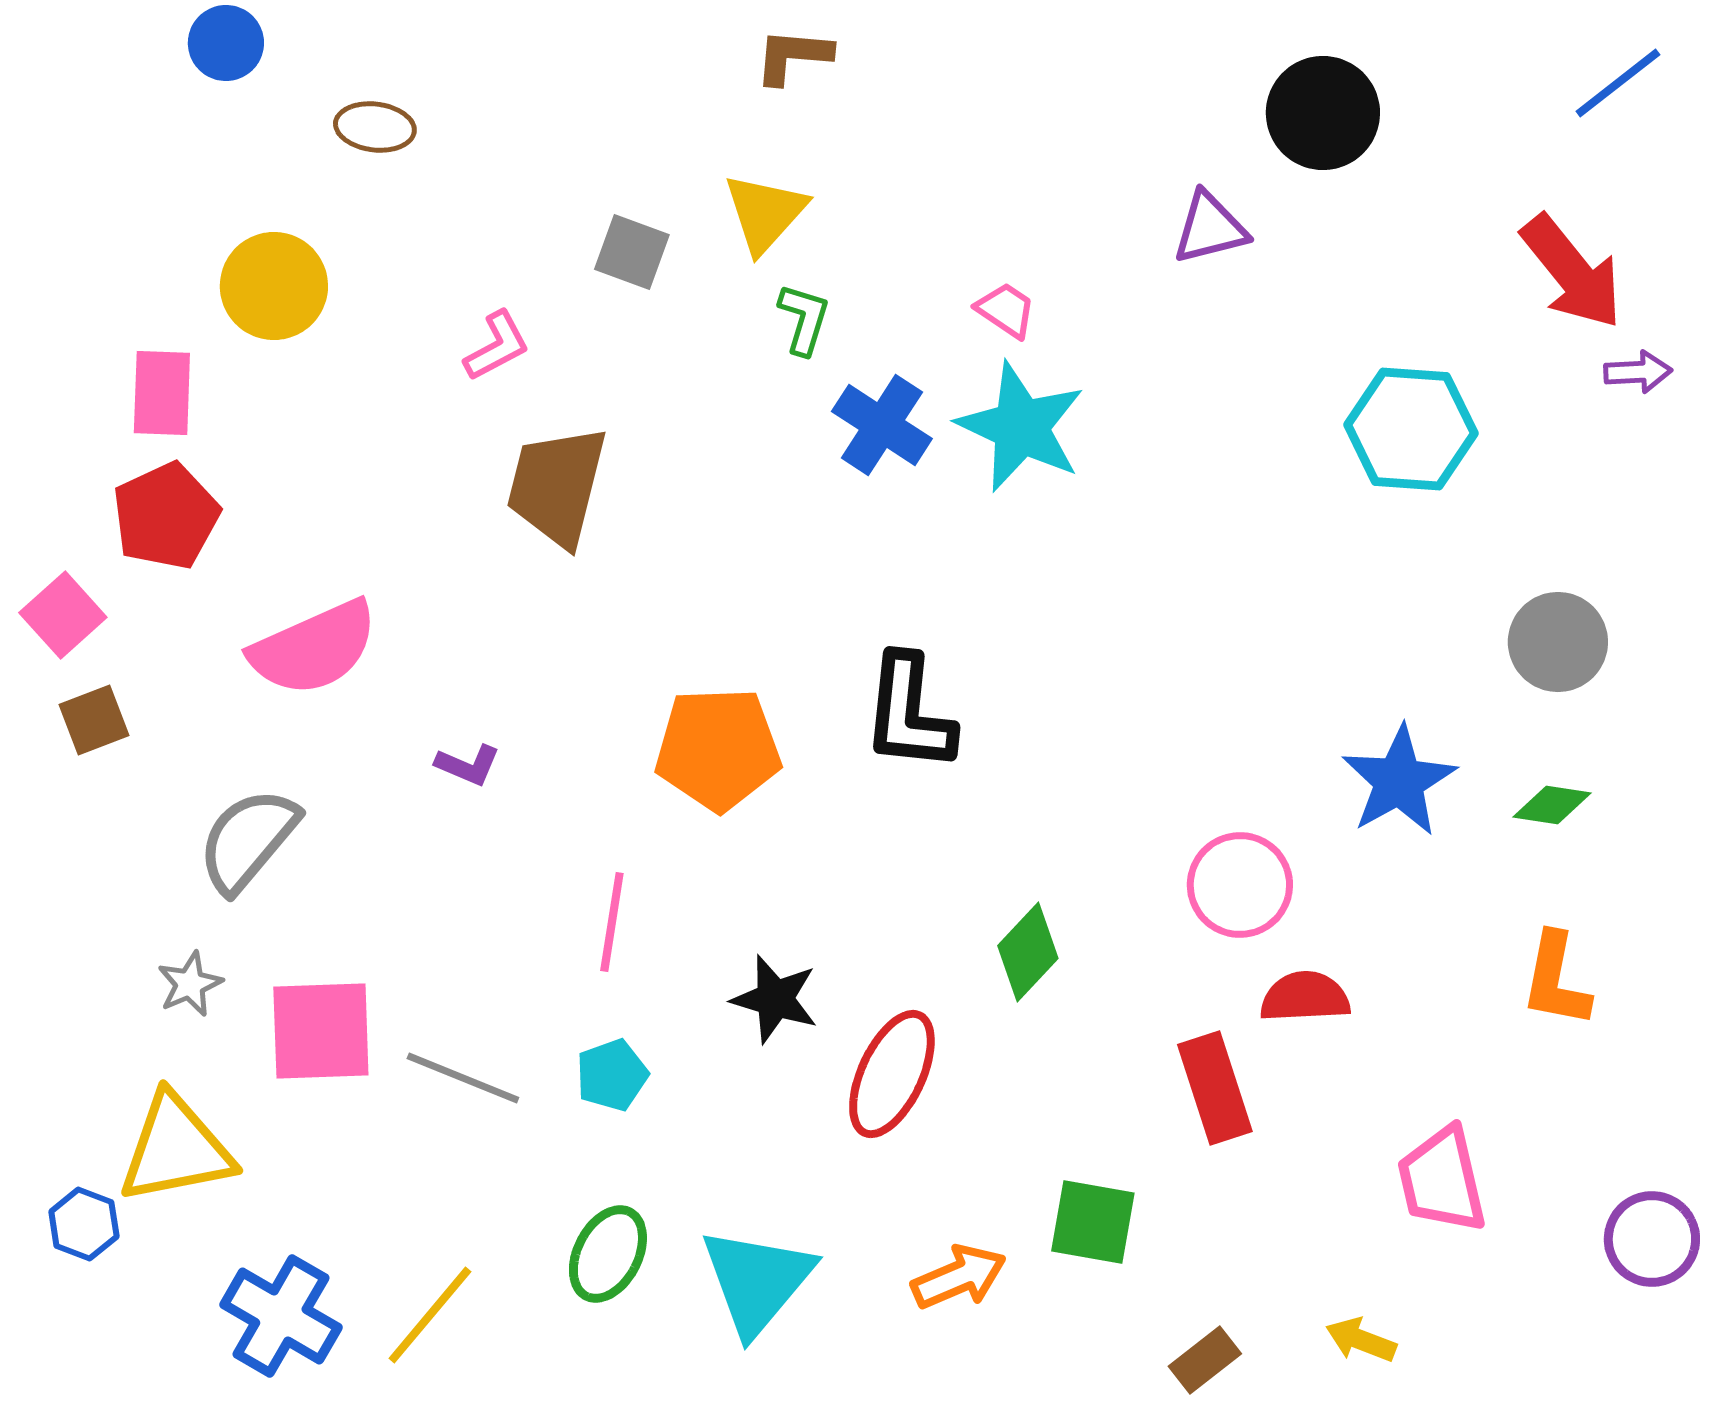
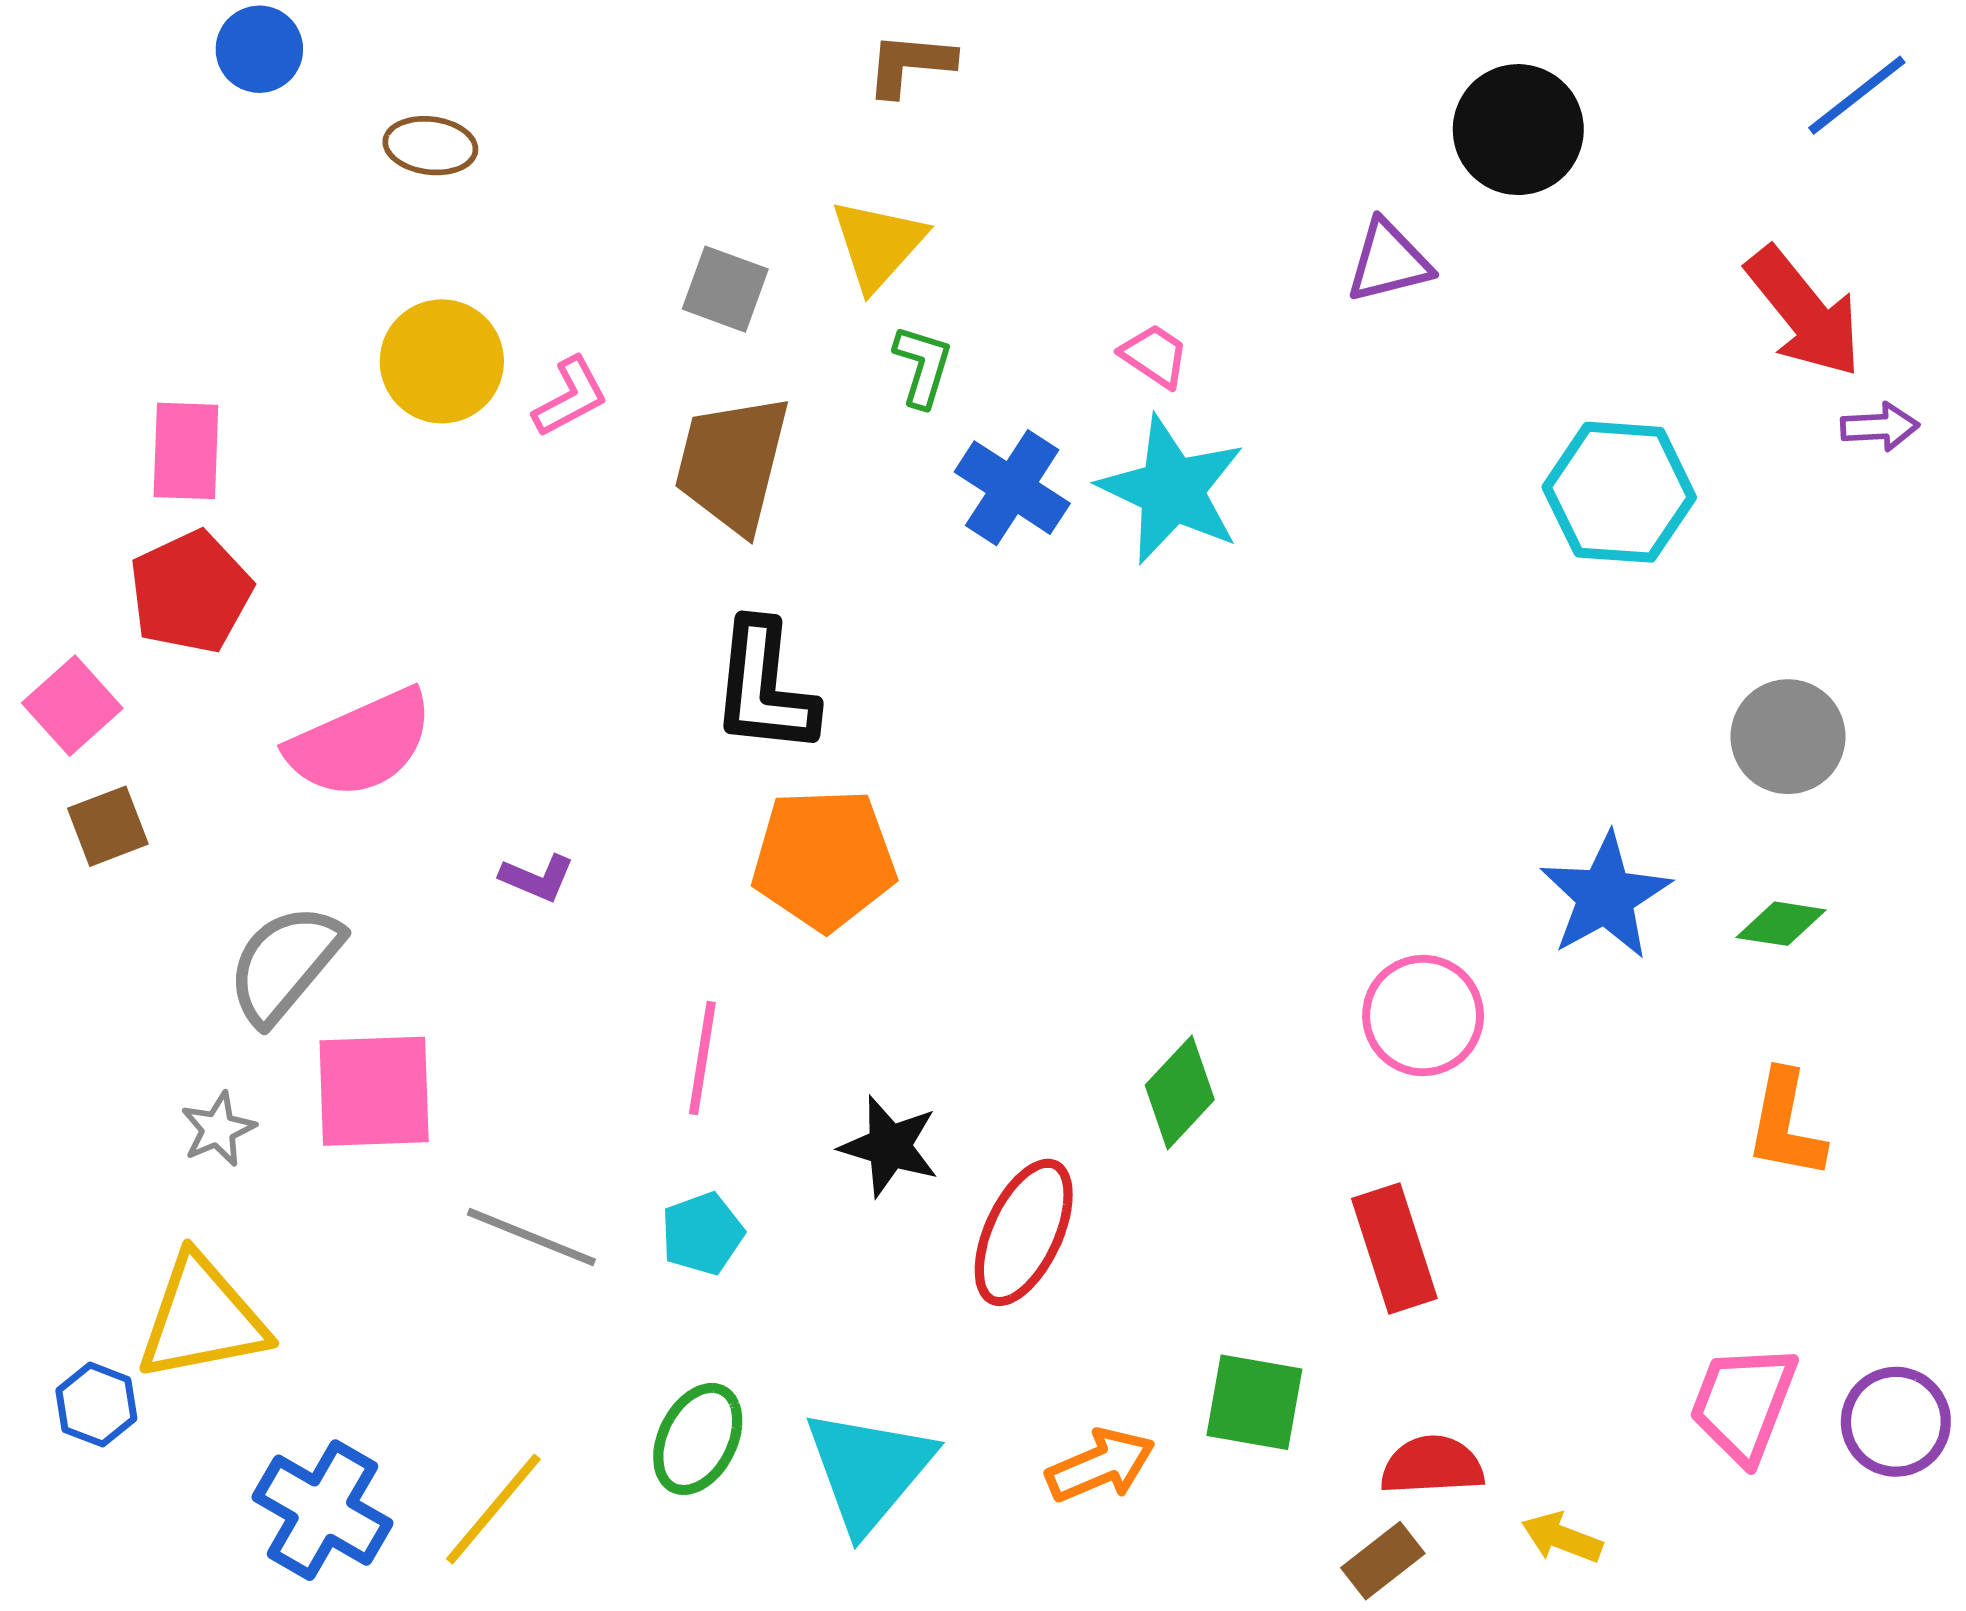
yellow circle: (274, 286) -> (442, 361), moved
brown trapezoid: (557, 486) -> (732, 464), moved
black L-shape: (909, 713) -> (764, 687), moved
red semicircle: (1305, 997) -> (1432, 1465), moved
pink square: (321, 1031) -> (374, 1091), moved
pink trapezoid: (1442, 1180) -> (1743, 1403), moved, turned 34

